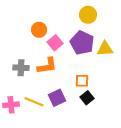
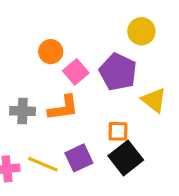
yellow circle: (88, 15) -> (141, 31), moved
yellow triangle: (105, 49) -> (154, 100), moved, turned 42
black square: (87, 98) -> (126, 158), size x1.5

